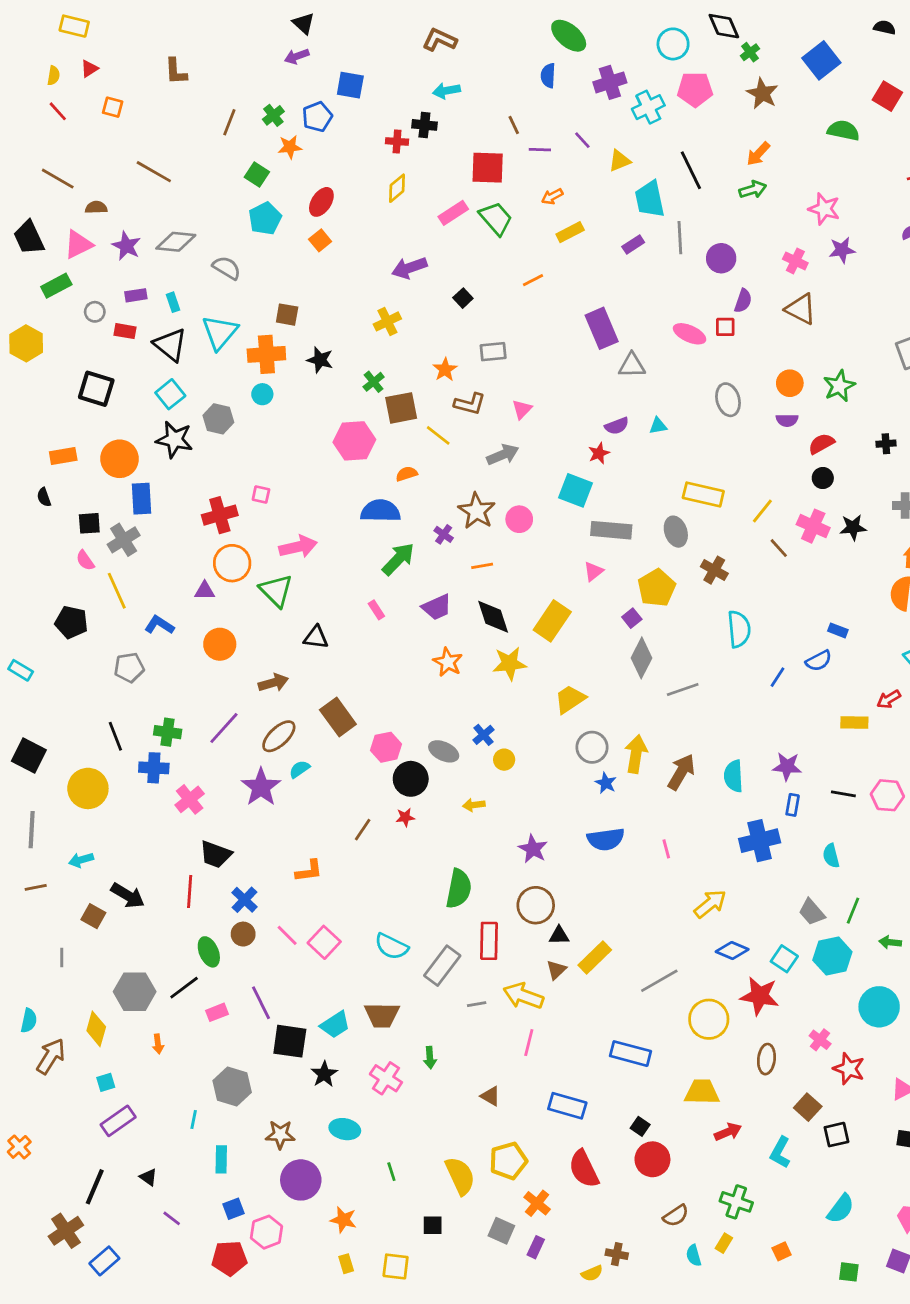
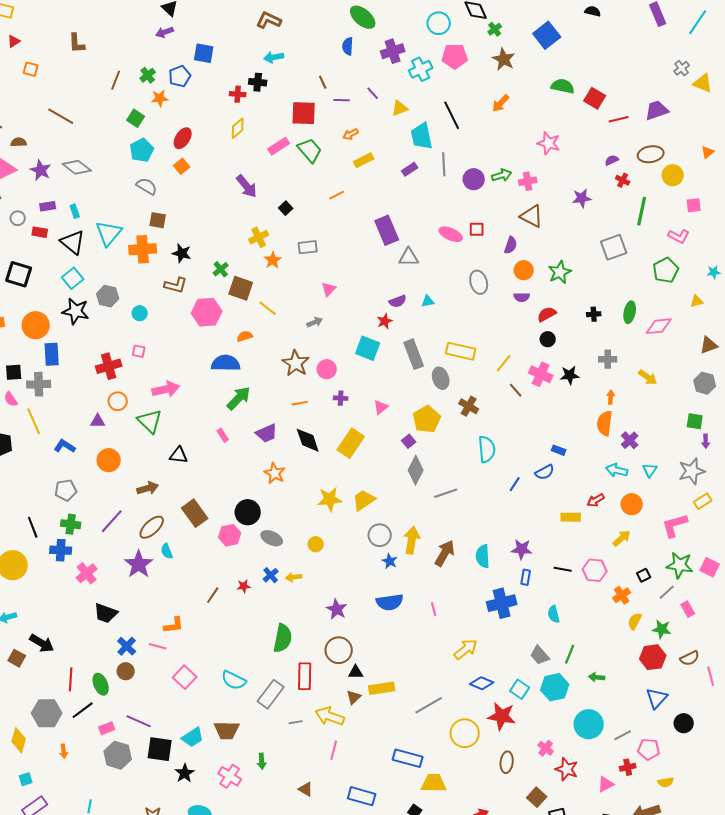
red square: (887, 96) -> (595, 98), moved
green arrow: (753, 190) -> (502, 175), moved
gray diamond: (176, 242) -> (77, 167), turned 32
purple star: (842, 250) -> (582, 198), moved
pink cross: (795, 261) -> (528, 181), turned -36
gray semicircle: (227, 268) -> (147, 186), moved
purple arrow: (409, 268) -> (247, 186), turned -110
purple semicircle: (743, 301) -> (511, 245), moved
yellow cross: (387, 321) -> (259, 237), moved
cyan circle: (262, 394) -> (140, 313), moved
brown L-shape: (470, 404) -> (176, 285), moved
brown square: (401, 408) -> (241, 288), turned 30
gray arrow: (503, 455) -> (315, 322), size x0.7
gray rectangle: (611, 530) -> (414, 354), moved, turned 64
purple cross: (444, 534) -> (341, 398), moved, turned -32
gray cross: (124, 540) -> (39, 384), turned 30
orange circle: (232, 563) -> (118, 401), size x0.7
yellow star: (510, 663) -> (330, 499), moved
gray pentagon: (129, 668) -> (66, 490), moved
blue cross: (484, 735) -> (271, 575), moved
cyan semicircle: (299, 769) -> (167, 551), turned -77
black circle: (411, 779) -> (248, 512), moved
red line: (190, 891) -> (71, 679), moved
pink line: (287, 935) -> (158, 646), moved, turned -30
yellow rectangle: (595, 957) -> (382, 688), turned 35
purple line: (261, 1003) -> (139, 721), turned -40
gray hexagon: (232, 1087) -> (118, 755), moved
yellow trapezoid: (702, 1092) -> (434, 783), moved

